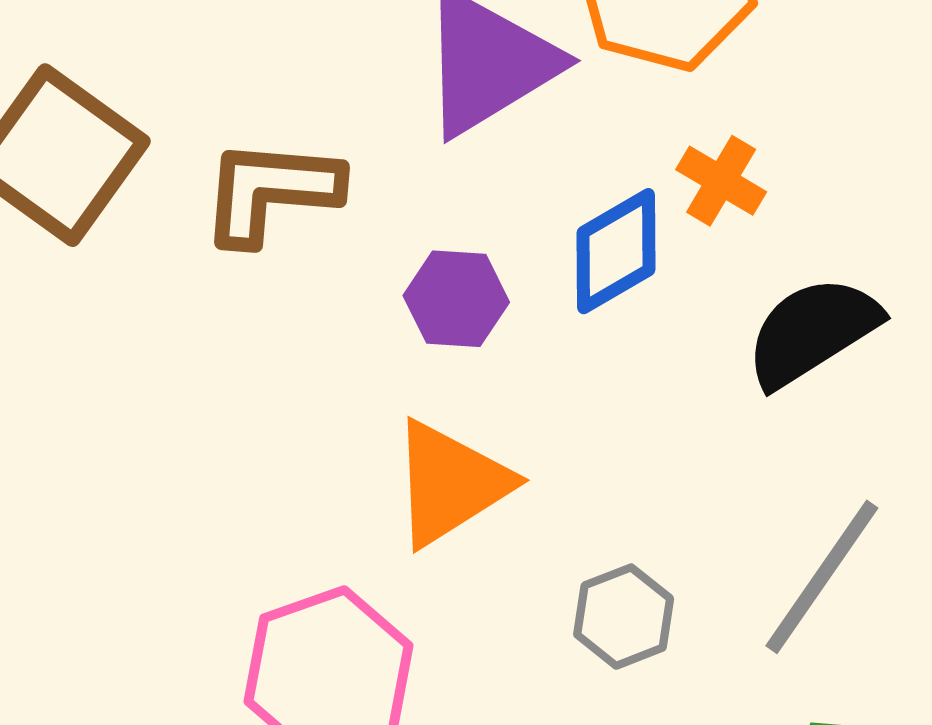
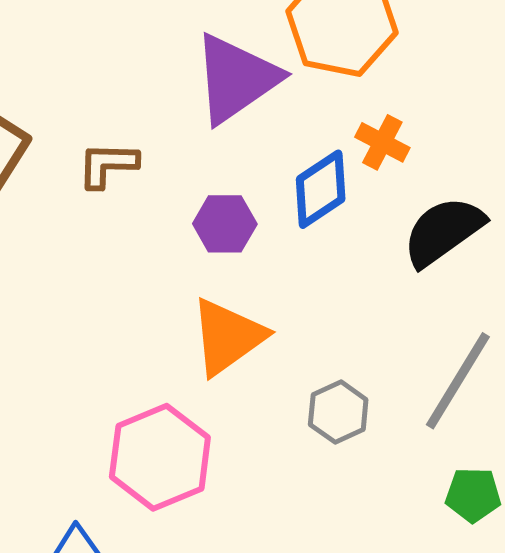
brown L-shape: (271, 191) -> (108, 165), size x0.7

